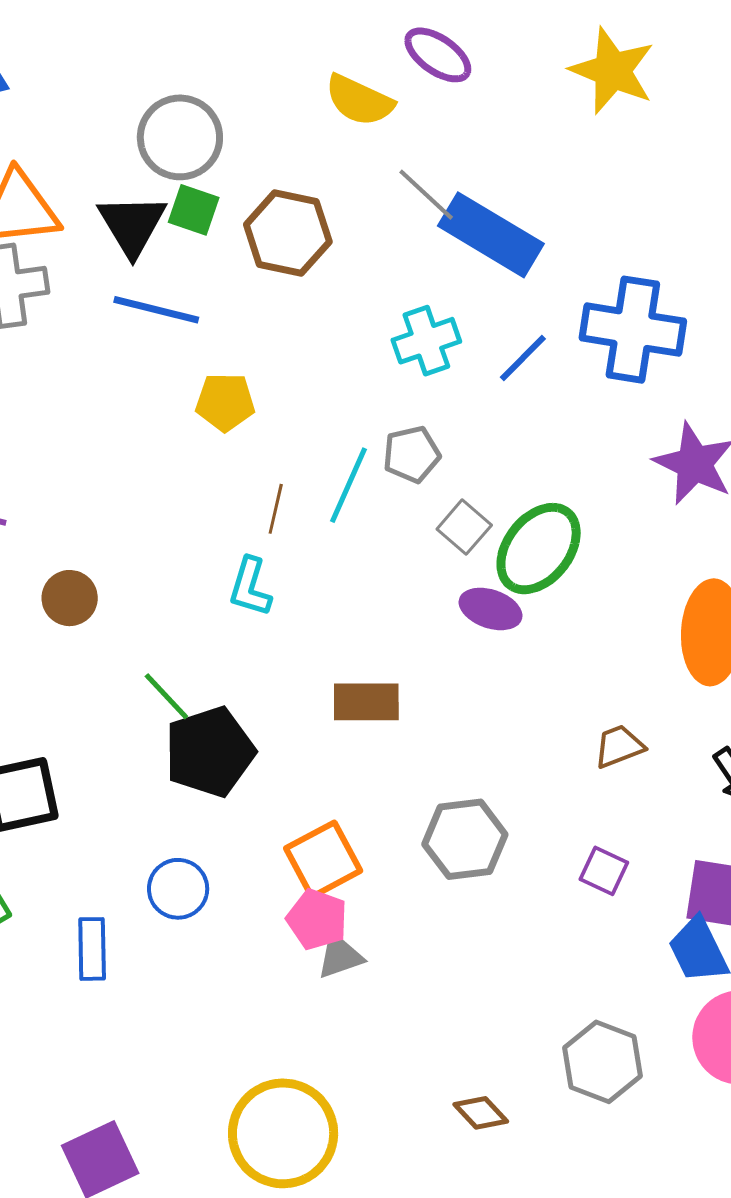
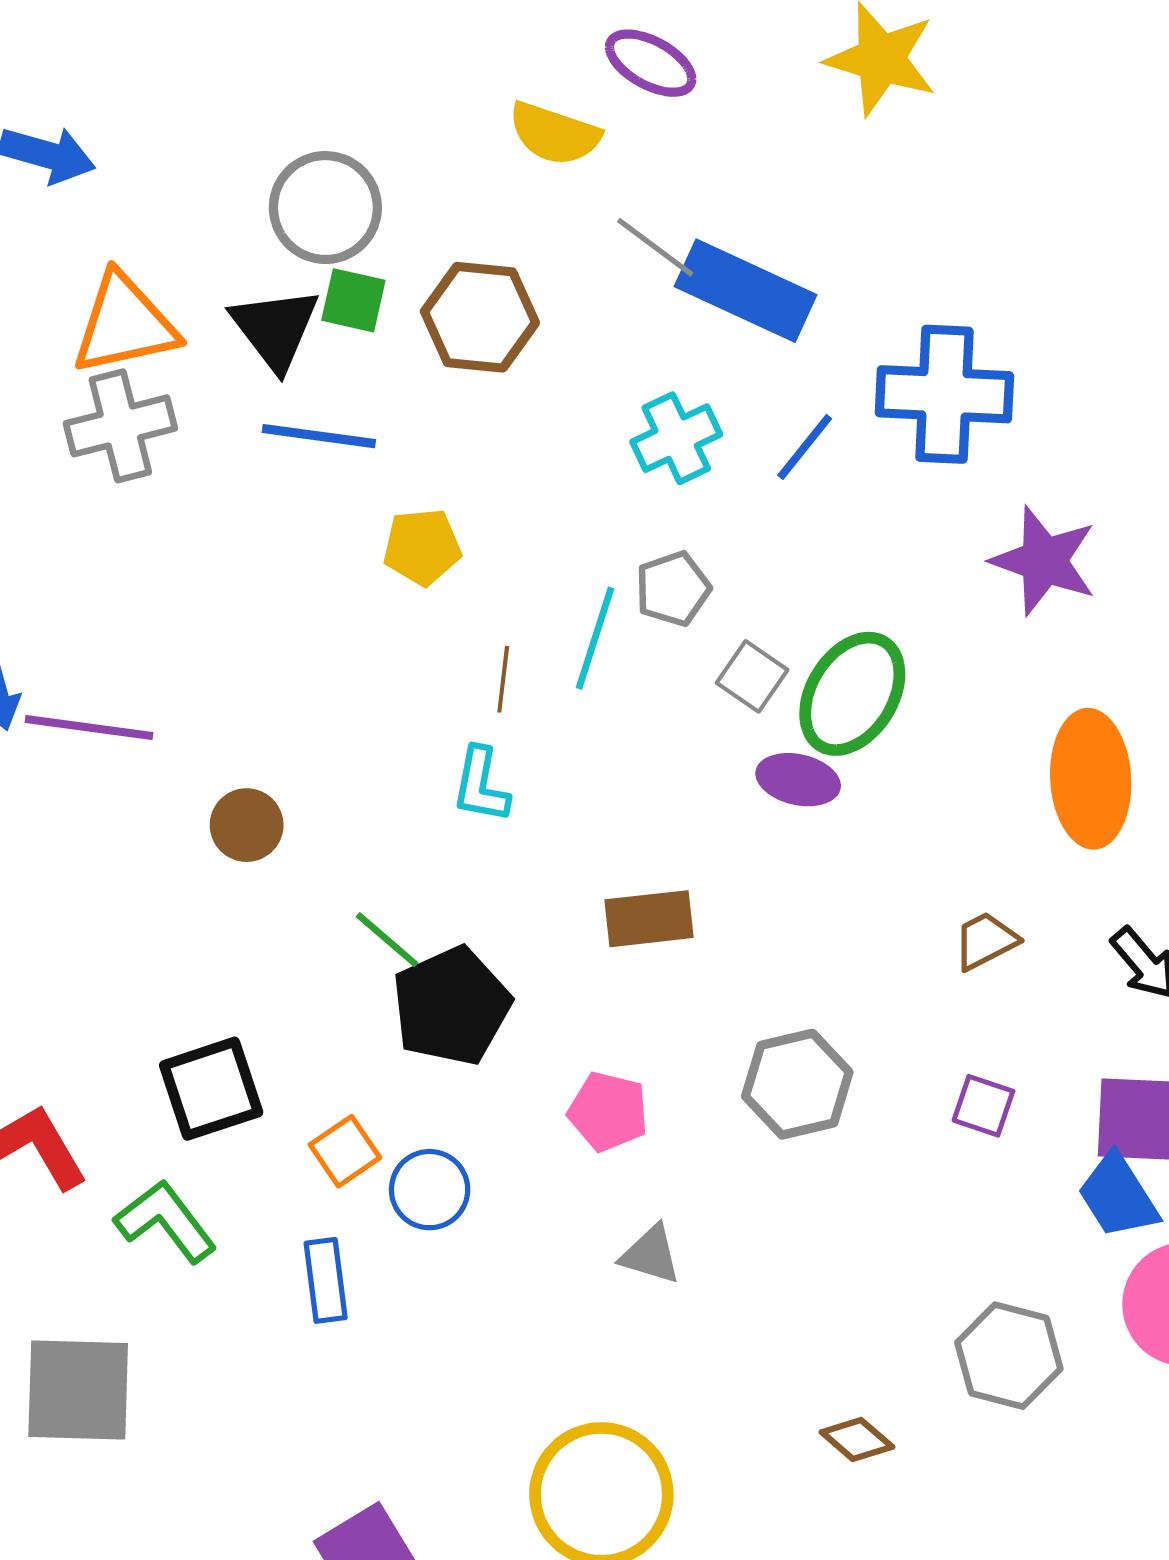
orange square: (323, 860) -> (345, 1151), moved, size x0.7
pink pentagon: (317, 919) -> (608, 1112), moved
gray triangle: (340, 956) -> (651, 1255), turned 42

